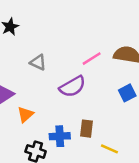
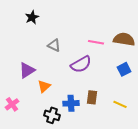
pink line: (92, 59) -> (96, 42), turned 42
yellow line: (109, 149) -> (120, 104), moved

